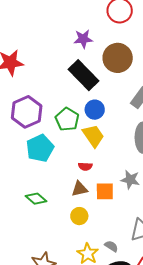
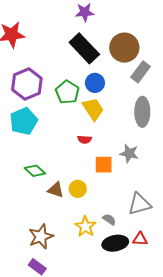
brown circle: (118, 58) -> (124, 48), moved
cyan pentagon: (40, 148) -> (24, 121), moved
brown triangle: (80, 189) -> (56, 190), moved, turned 30

